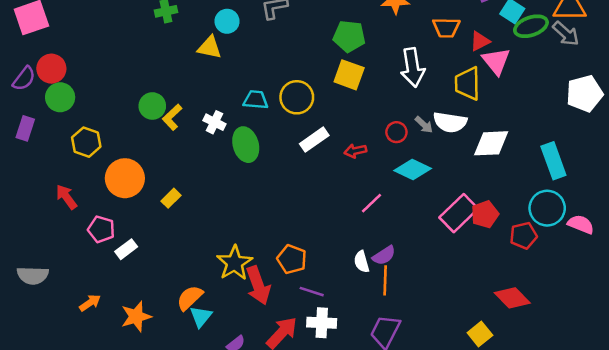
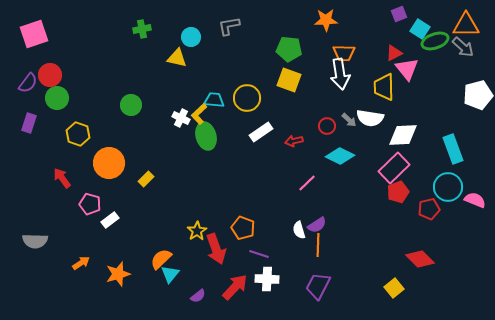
orange trapezoid: (446, 27) -> (344, 53), moved
yellow L-shape: (172, 117) -> (199, 114), moved
pink rectangle: (459, 213) -> (394, 168), moved
yellow star: (234, 263) -> (197, 231), size x0.7

